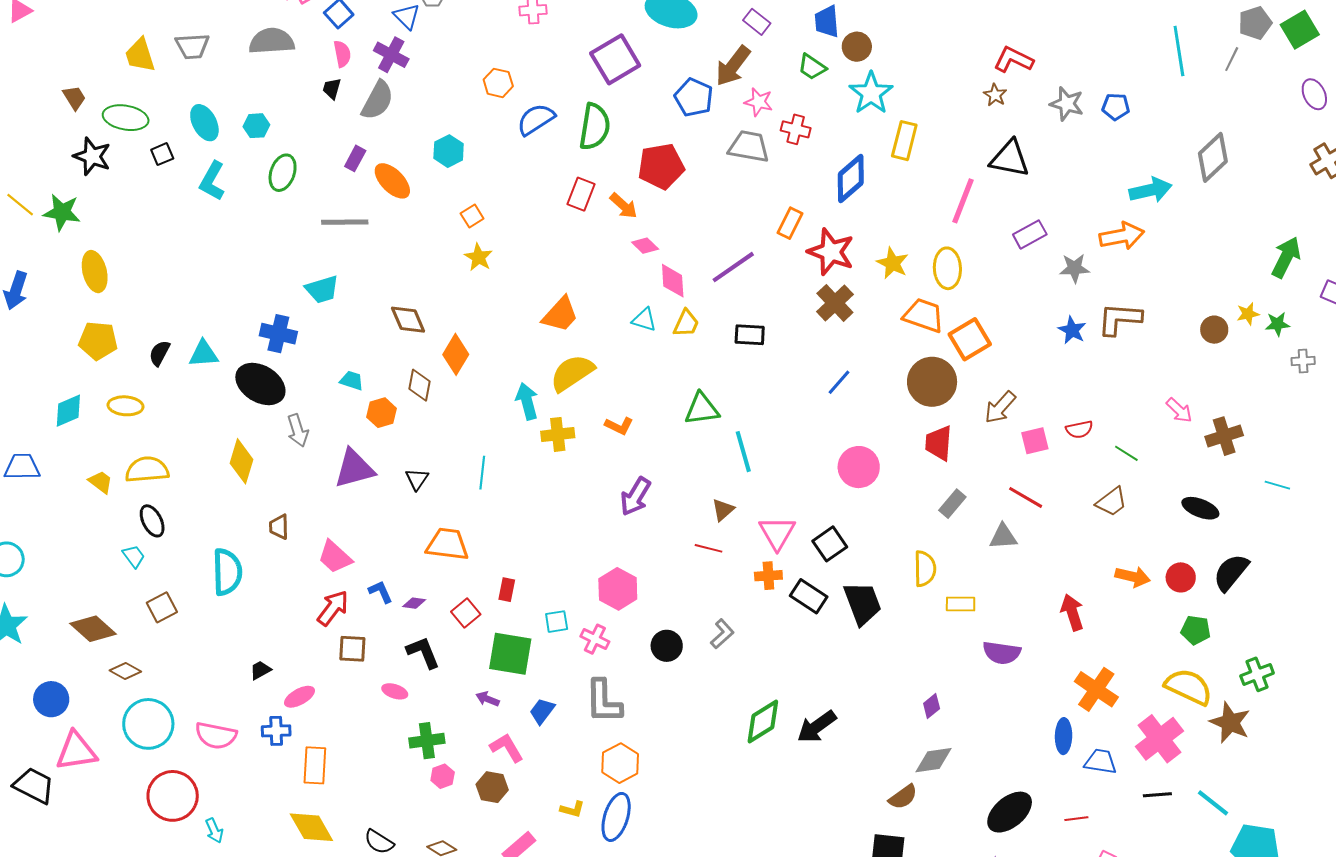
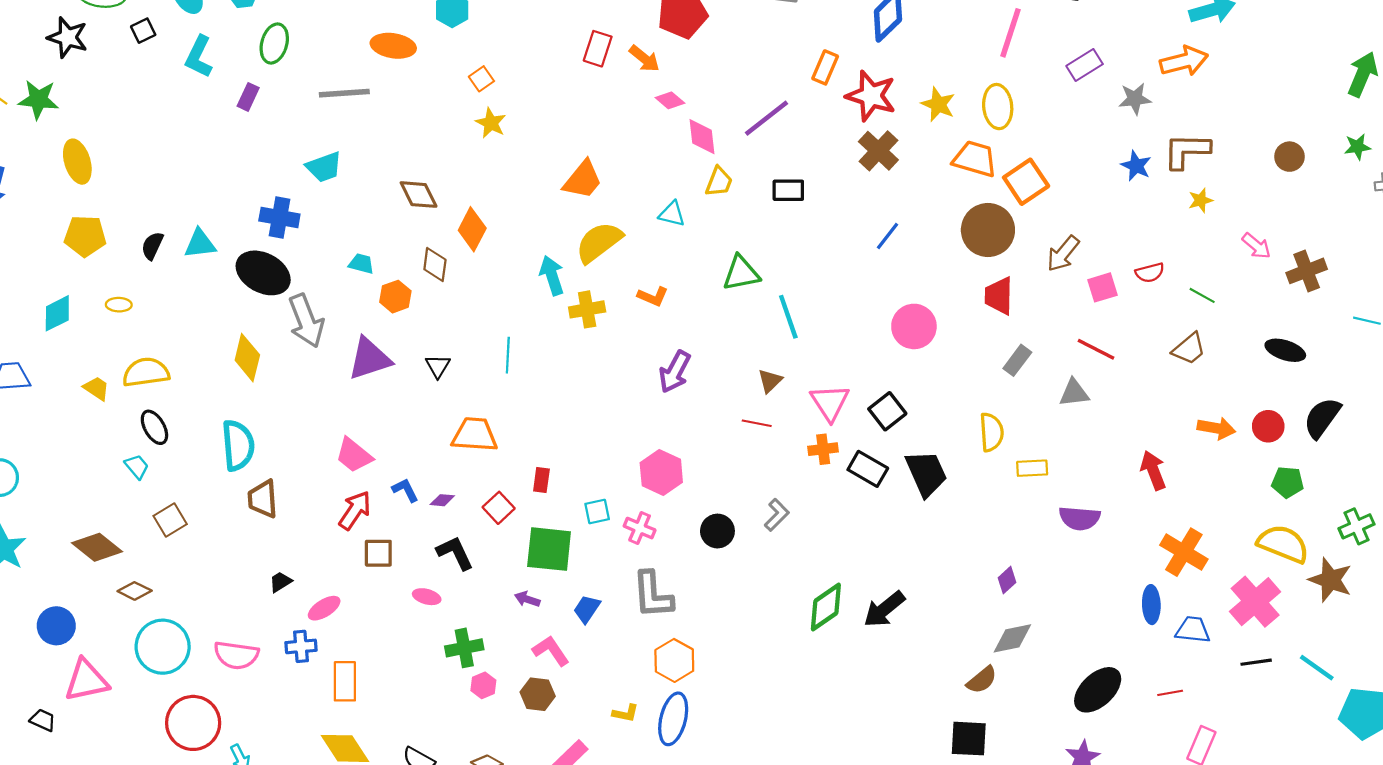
purple rectangle: (355, 158) -> (248, 97), moved
orange ellipse: (392, 181) -> (393, 46), turned -33
yellow star: (1248, 314) -> (1200, 200), moved
cyan triangle: (644, 320) -> (672, 214), moved
yellow ellipse: (126, 406) -> (119, 305), size x0.7
gray arrow: (298, 430) -> (306, 321), size x1.5
brown trapezoid: (279, 527) -> (263, 499), moved, size x1.4
cyan semicircle: (227, 572) -> (238, 445), moved
black trapezoid: (34, 786) -> (43, 720), size x0.6

